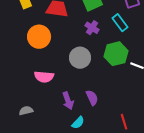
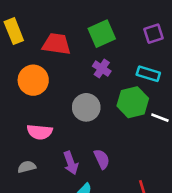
cyan rectangle: (120, 23) -> (148, 74), moved, turned -36
gray semicircle: (26, 111) -> (27, 167), moved

